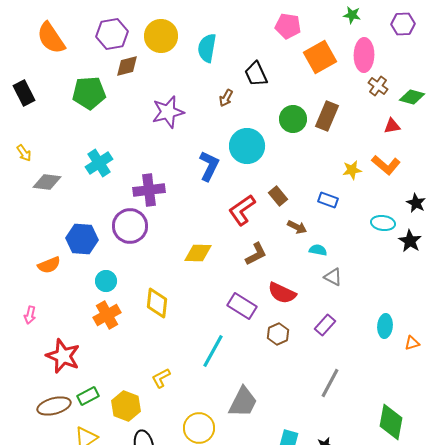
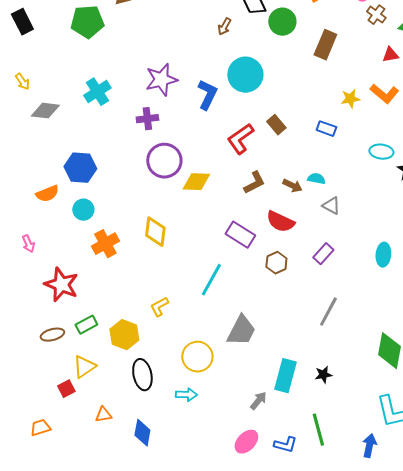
purple star: (168, 112) -> (161, 80), moved
green circle: (293, 119) -> (282, 22), moved
purple cross: (149, 190) -> (147, 119), size x0.7
purple circle: (130, 226) -> (164, 161), moved
brown arrow: (297, 227) -> (292, 186), moved
cyan circle: (106, 281) -> (83, 210), moved
pink arrow: (30, 315) -> (28, 244), turned -36
brown ellipse: (54, 406) -> (52, 335), size x0.7

